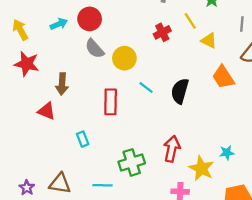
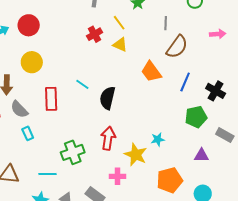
yellow triangle: (209, 40) -> (120, 45), moved
gray semicircle: (95, 49) -> (19, 109), moved
yellow circle: (124, 58) -> (32, 62), moved
black semicircle: (180, 91) -> (107, 98), moved

